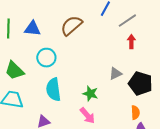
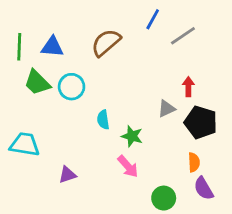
red arrow: (131, 42) -> (188, 87), moved
green trapezoid: (14, 71) -> (37, 83), moved
cyan semicircle: (53, 90) -> (103, 120), moved, size x0.6

